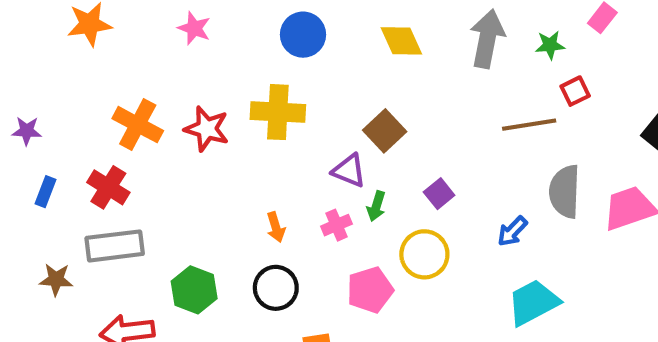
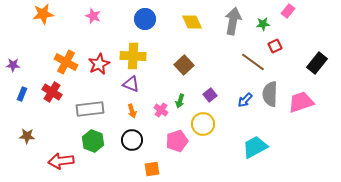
brown line: (529, 125) -> (253, 62), turned 45
red star: (207, 129) -> (99, 64), turned 30
purple triangle: (349, 171) -> (131, 84), moved
pink cross: (336, 225) -> (161, 110), turned -32
blue arrow: (512, 231) -> (245, 100), moved
gray rectangle: (115, 246) -> (90, 109), moved

